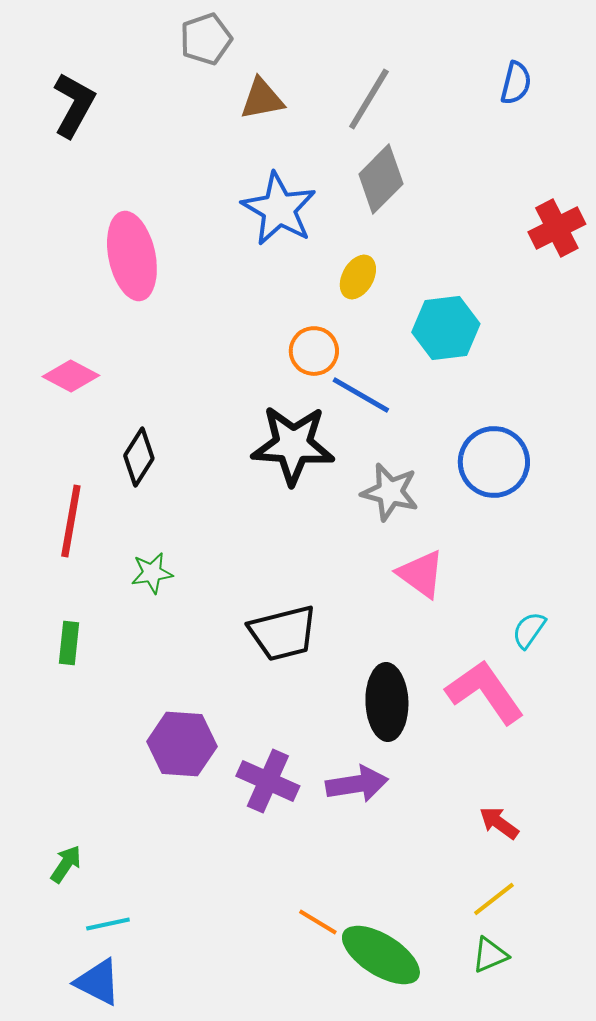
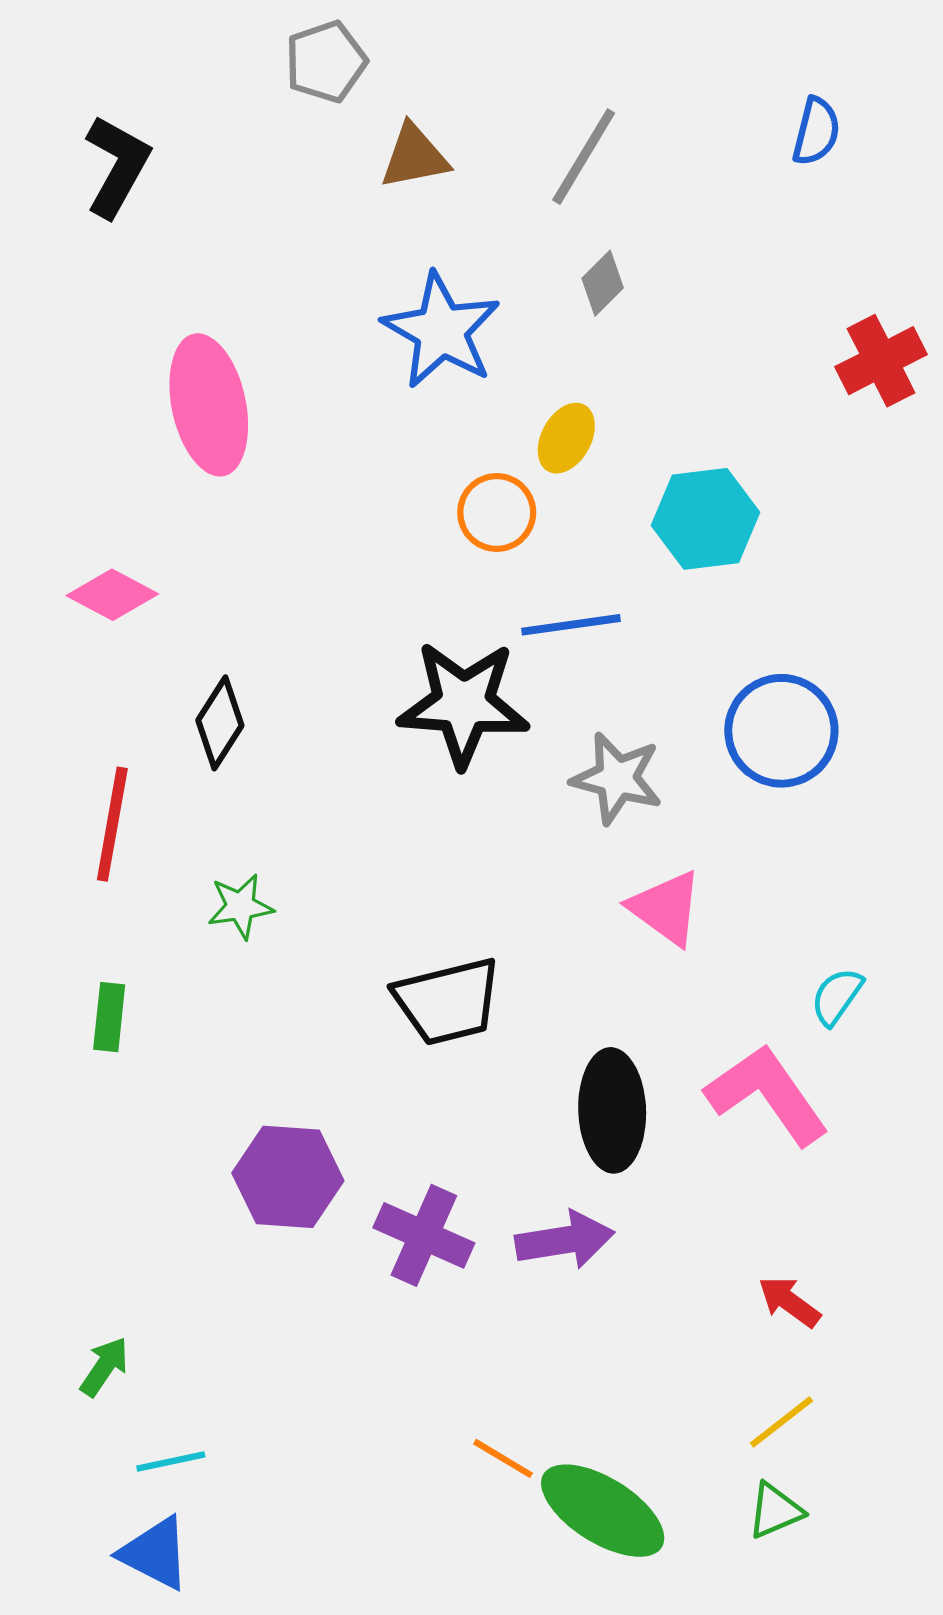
gray diamond: (381, 179) -> (603, 283), size x0.6
orange circle: (314, 351) -> (497, 512), moved
blue line: (361, 395) -> (571, 625), turned -38

